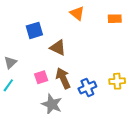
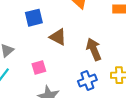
brown arrow: (63, 78) -> (94, 49), moved

